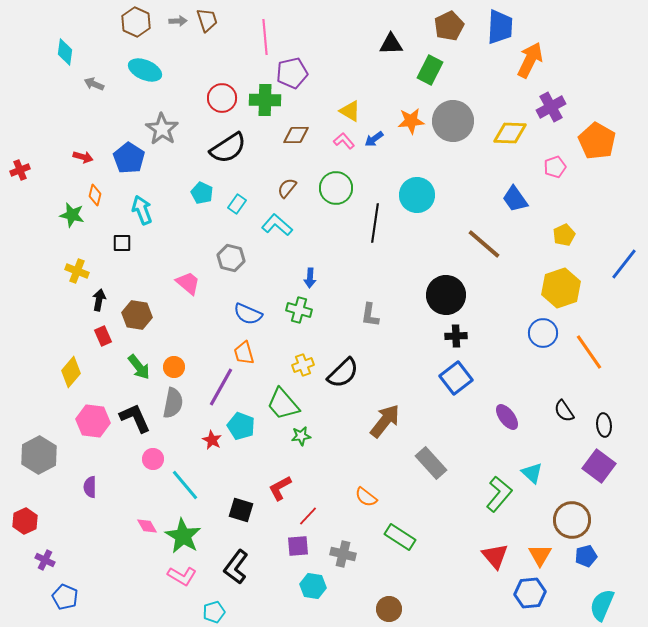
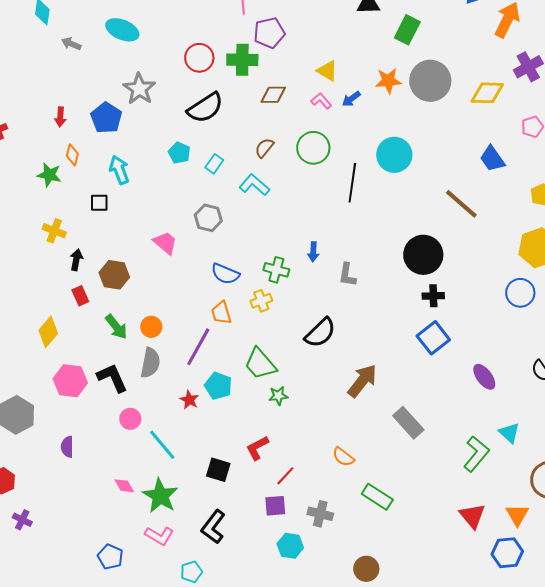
red arrow: (83, 157) -> (60, 117), turned 78
blue arrow: (310, 278) -> (313, 252), moved
yellow cross: (303, 365) -> (261, 301), moved
blue pentagon: (65, 597) -> (110, 557), moved

